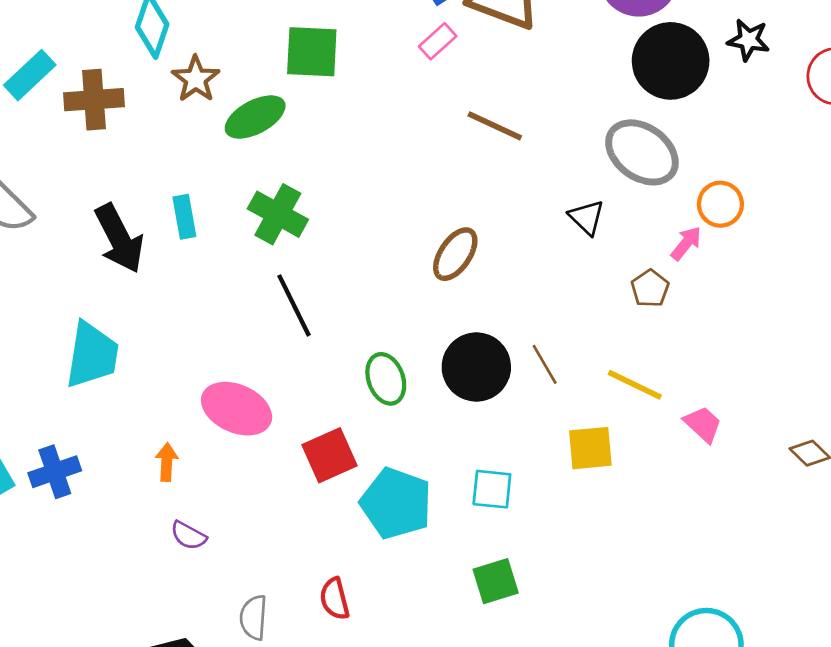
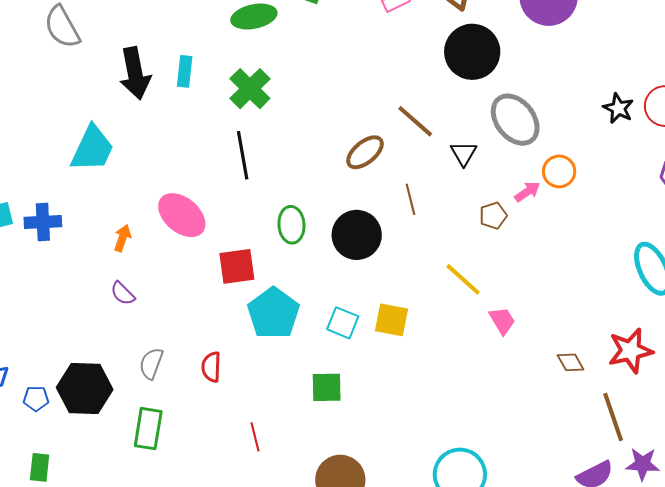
black star: (748, 40) -> (618, 108), moved
black circle: (671, 61) -> (472, 52), moved
brown line: (495, 126) -> (415, 121), moved
brown line: (545, 364) -> (411, 199), moved
yellow square: (590, 448) -> (391, 320), moved

